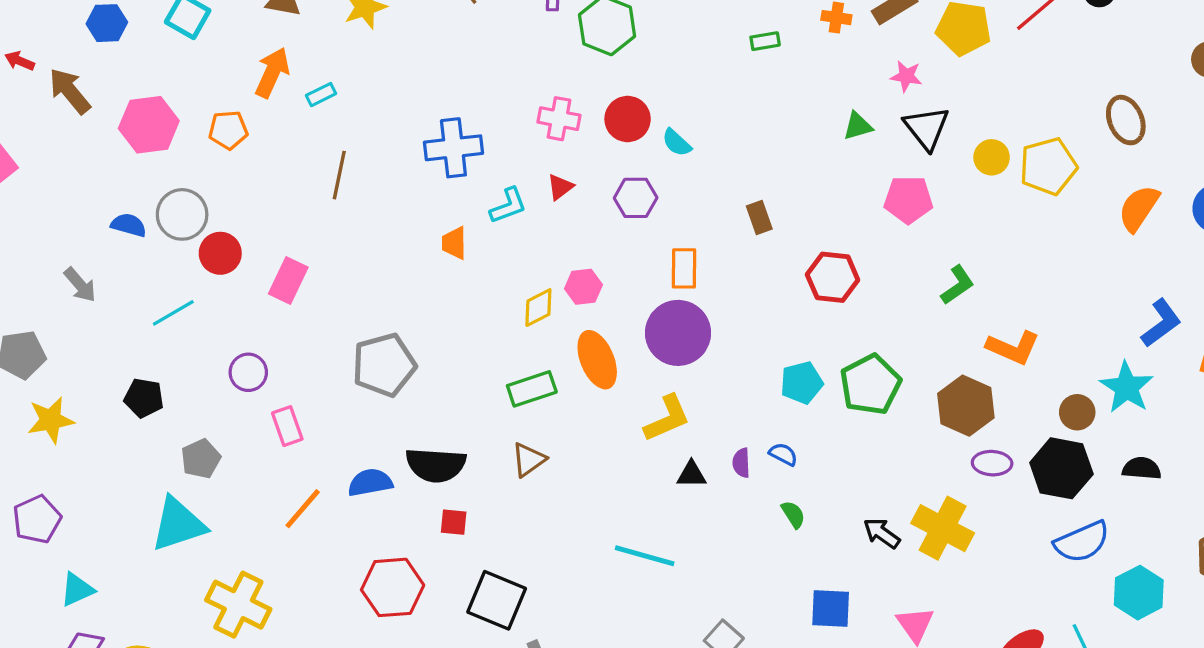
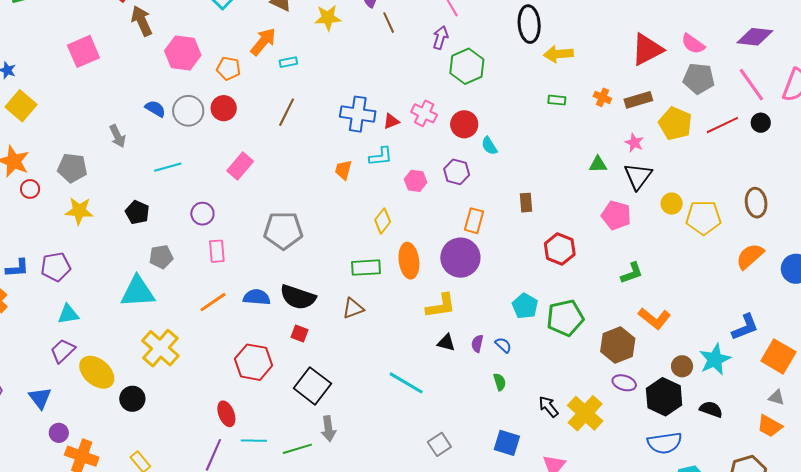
red triangle: (560, 187) -> (391, 121), moved
red circle: (220, 253) -> (224, 108), moved
pink hexagon: (583, 287) -> (416, 181), moved
yellow diamond: (538, 308) -> (383, 221), turned -40
cyan pentagon: (802, 383) -> (525, 306), turned 30

